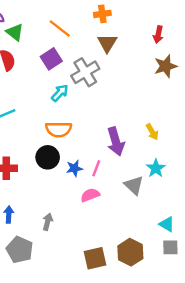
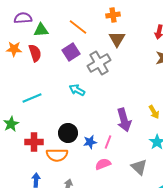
green triangle: (15, 32) -> (41, 30), turned -42
cyan arrow: (60, 93) -> (77, 90), moved, turned -105
orange semicircle: (59, 129) -> (57, 155), moved
gray triangle: (134, 185) -> (139, 167), moved

